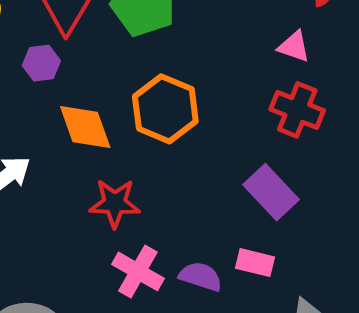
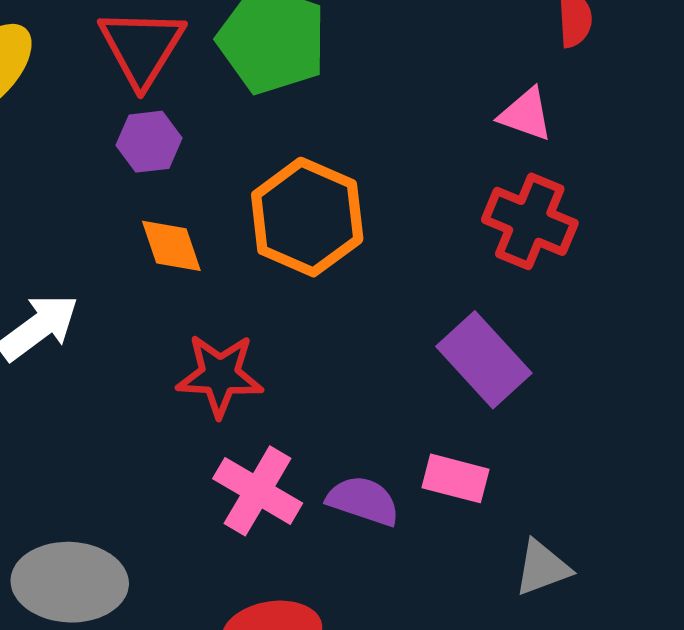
purple hexagon: (41, 63) -> (149, 142), moved
orange diamond: (85, 127) -> (171, 246), size x0.7

